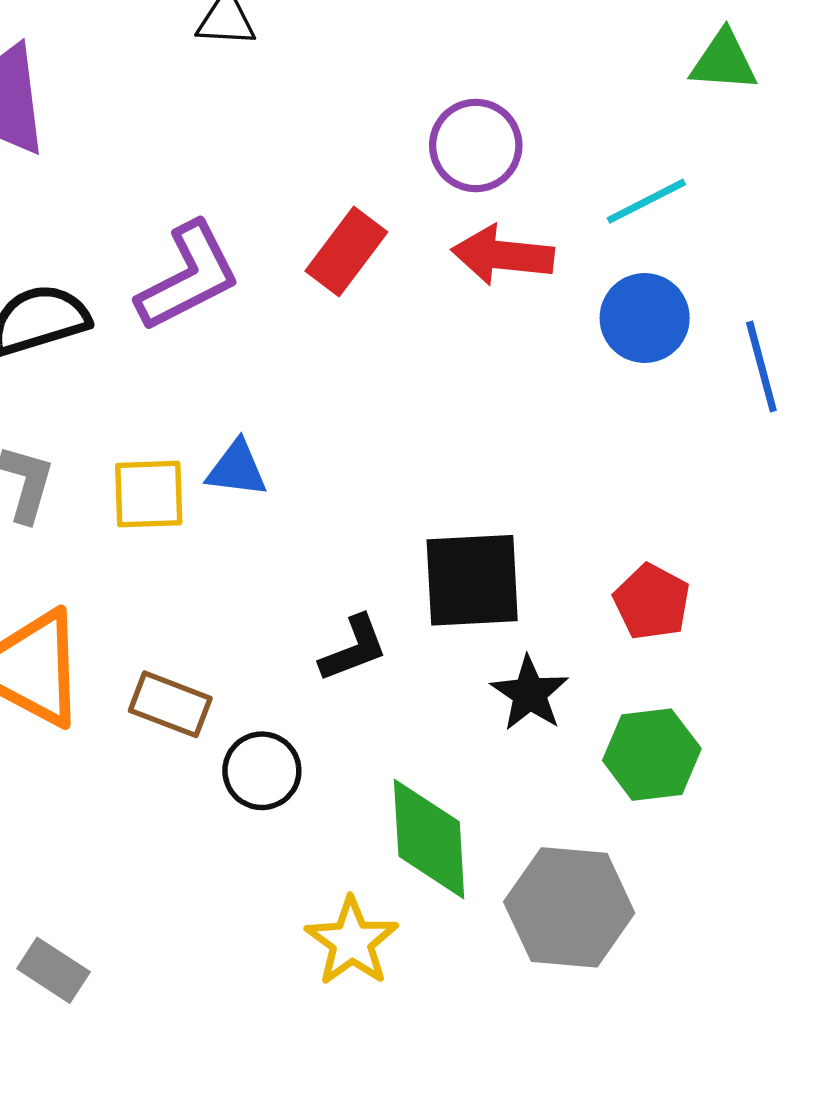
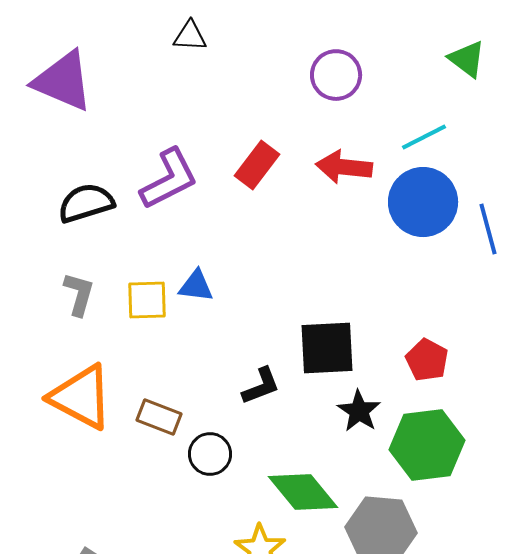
green triangle: (724, 61) -> (467, 59), turned 33
purple circle: (476, 145) -> (336, 75), moved
blue circle: (645, 318) -> (423, 202), size x1.4
green hexagon: (652, 755) -> (427, 445), size x1.4
green diamond: (429, 839) -> (303, 492), turned -36

